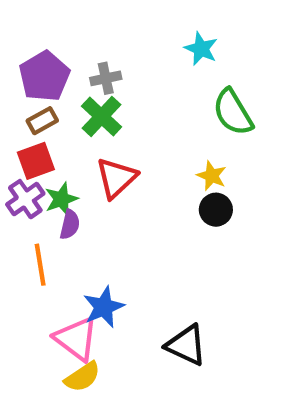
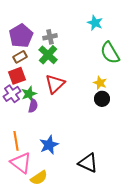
orange line: (40, 265) -> (16, 141), moved
pink triangle: (76, 339) -> (21, 163), moved

